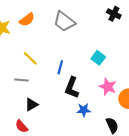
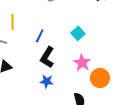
yellow line: (30, 58) -> (13, 22), turned 35
blue star: (84, 110) -> (47, 81), moved

